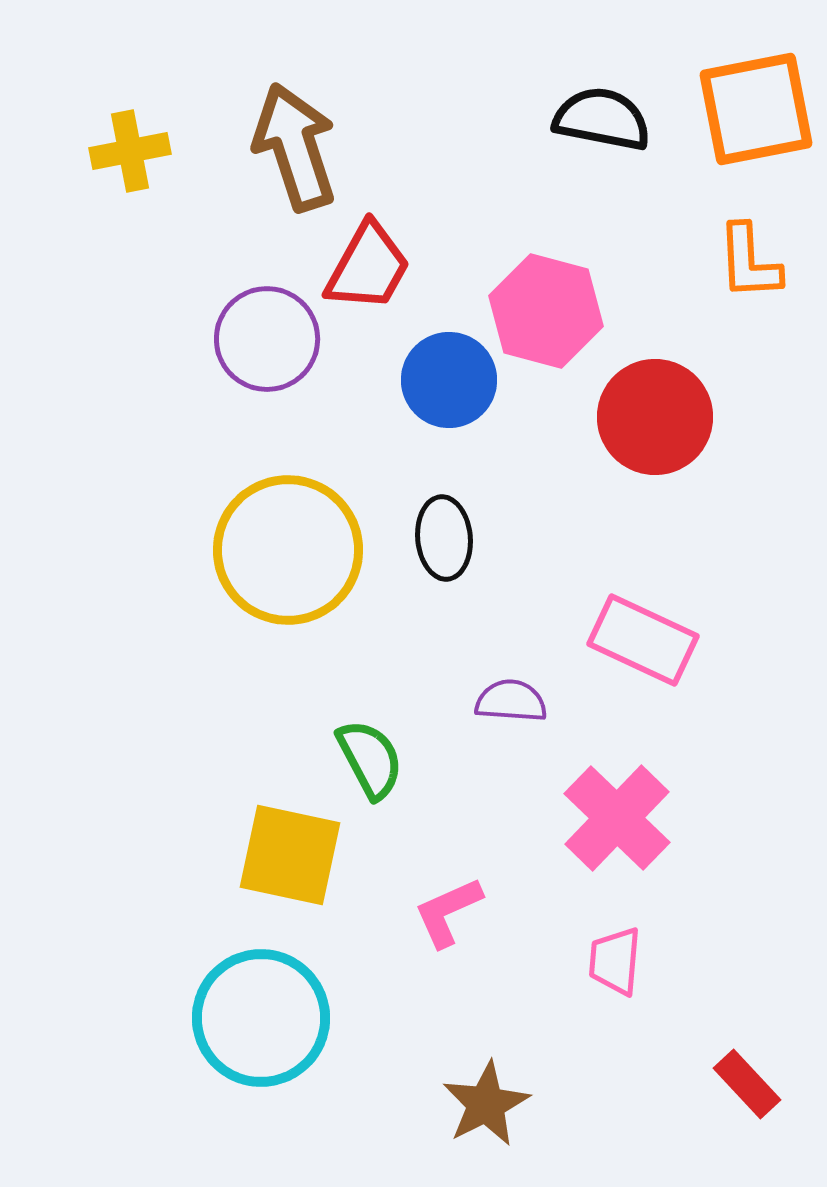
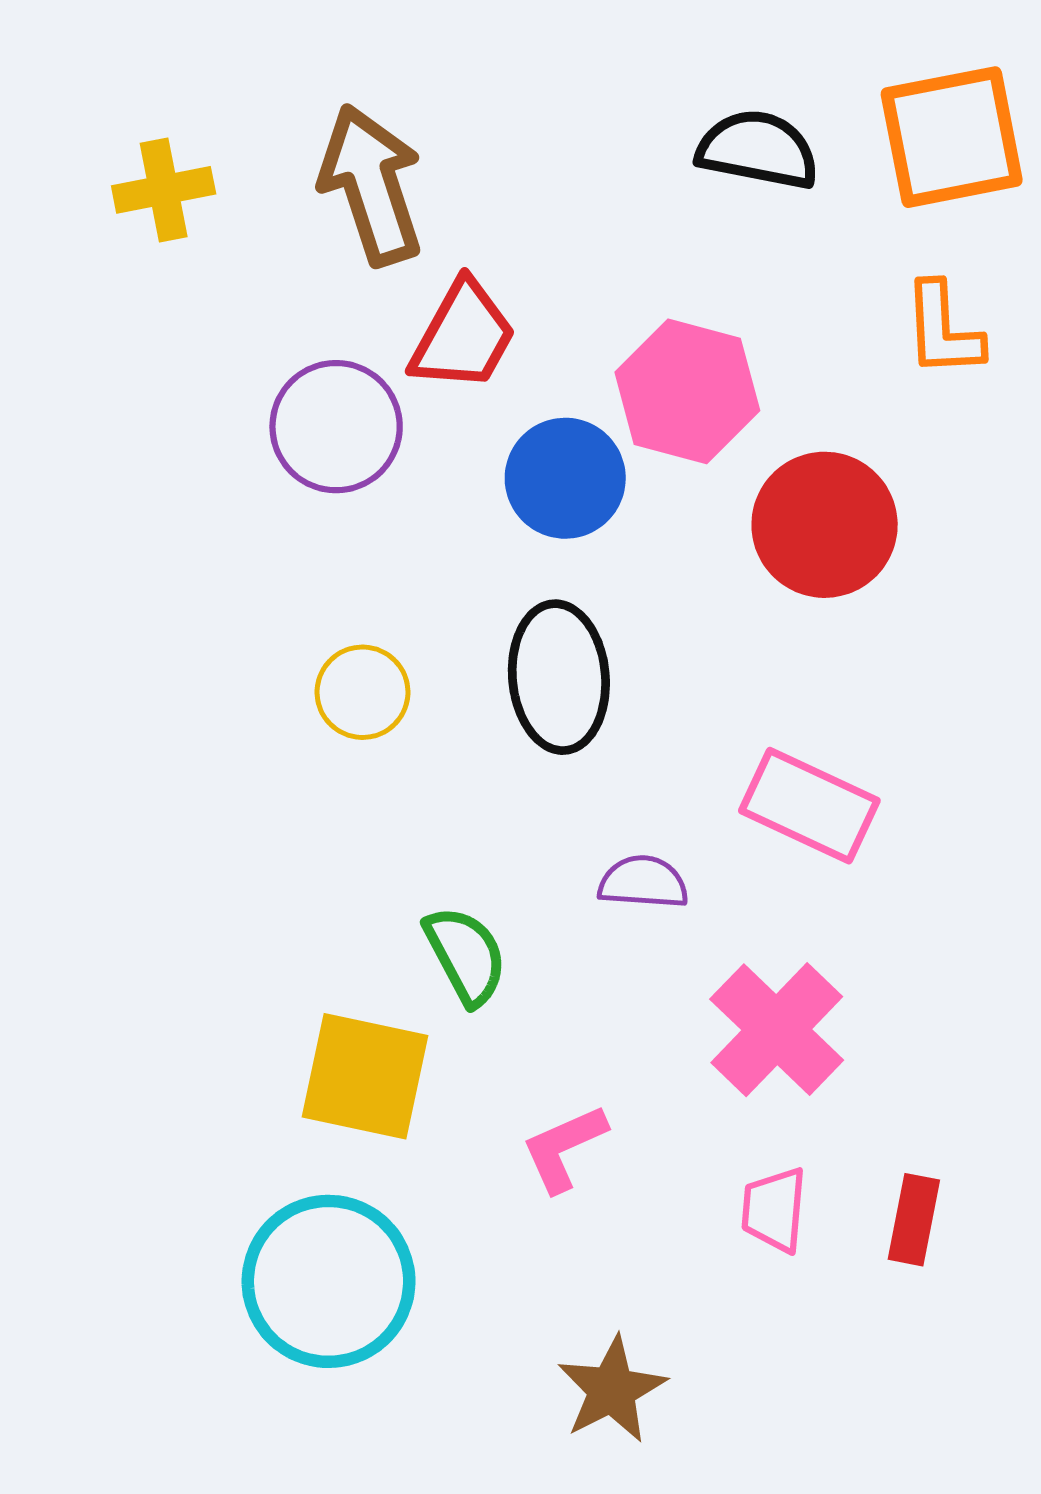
black ellipse: (444, 538) -> (559, 677), size x1.4
yellow circle: (288, 550) -> (363, 692), size x0.5
red rectangle: (747, 1084) -> (914, 1220), moved, turned 54

